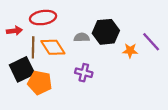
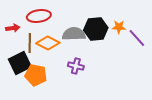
gray semicircle: (82, 37) -> (74, 34), size x1.6
orange diamond: (53, 47) -> (48, 43), turned -30
orange star: (130, 51) -> (119, 27), moved

